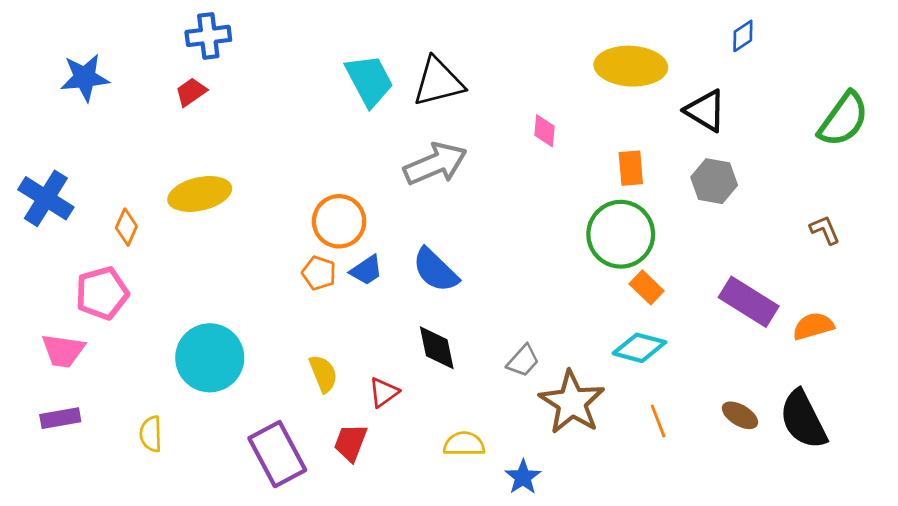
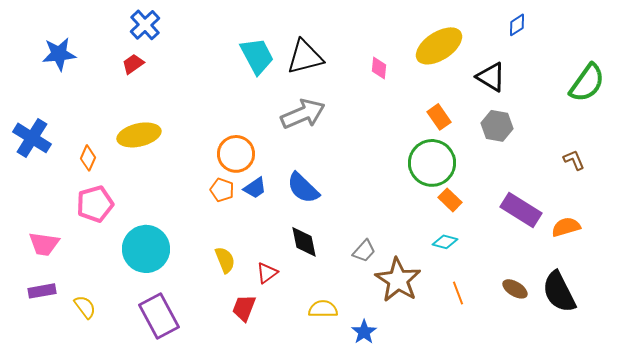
blue cross: (208, 36) -> (145, 25), turned -36
yellow ellipse: (631, 66) -> (439, 46), turned -36
pink diamond: (545, 131) -> (379, 68), moved
orange rectangle: (631, 168) -> (439, 117), turned -30
pink pentagon: (102, 293) -> (95, 204), moved
cyan diamond: (639, 348) -> (445, 242), size x0.7
yellow semicircle: (151, 434) -> (85, 307), moved, turned 145
purple rectangle: (277, 454) -> (159, 316), moved

